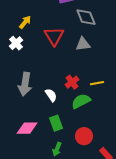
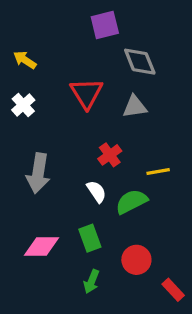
yellow arrow: (25, 22) -> (25, 60), moved, turned -96
red cross: (72, 82) -> (110, 155), moved
white semicircle: (51, 95) -> (96, 192), moved

